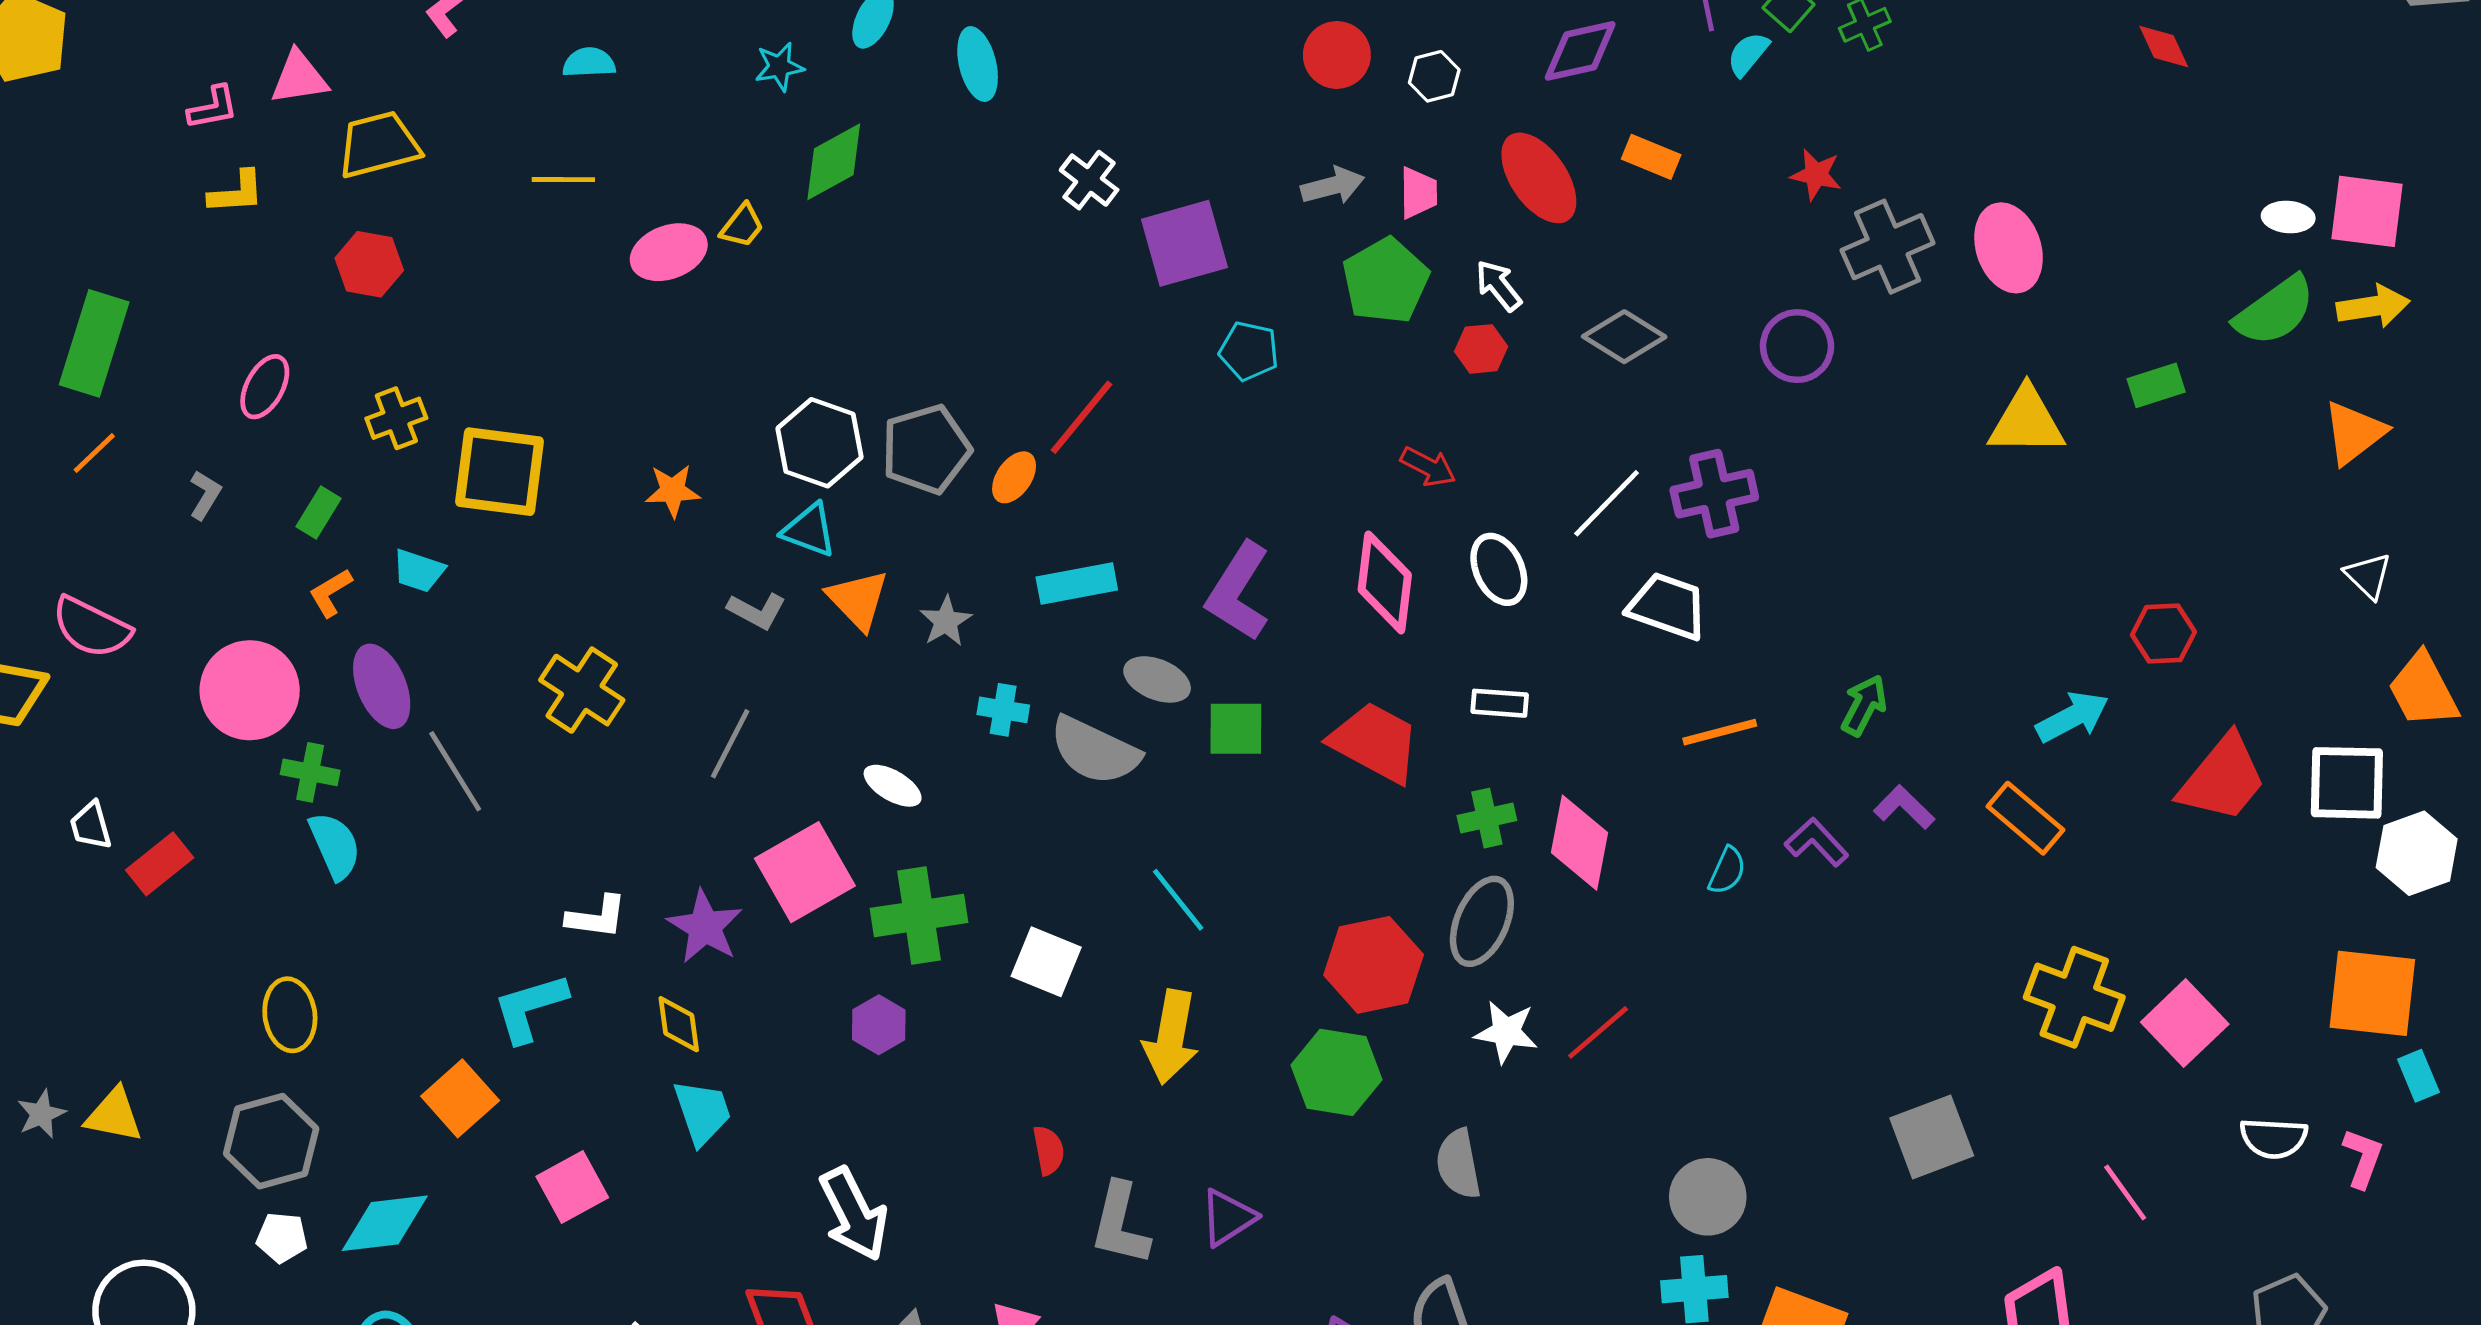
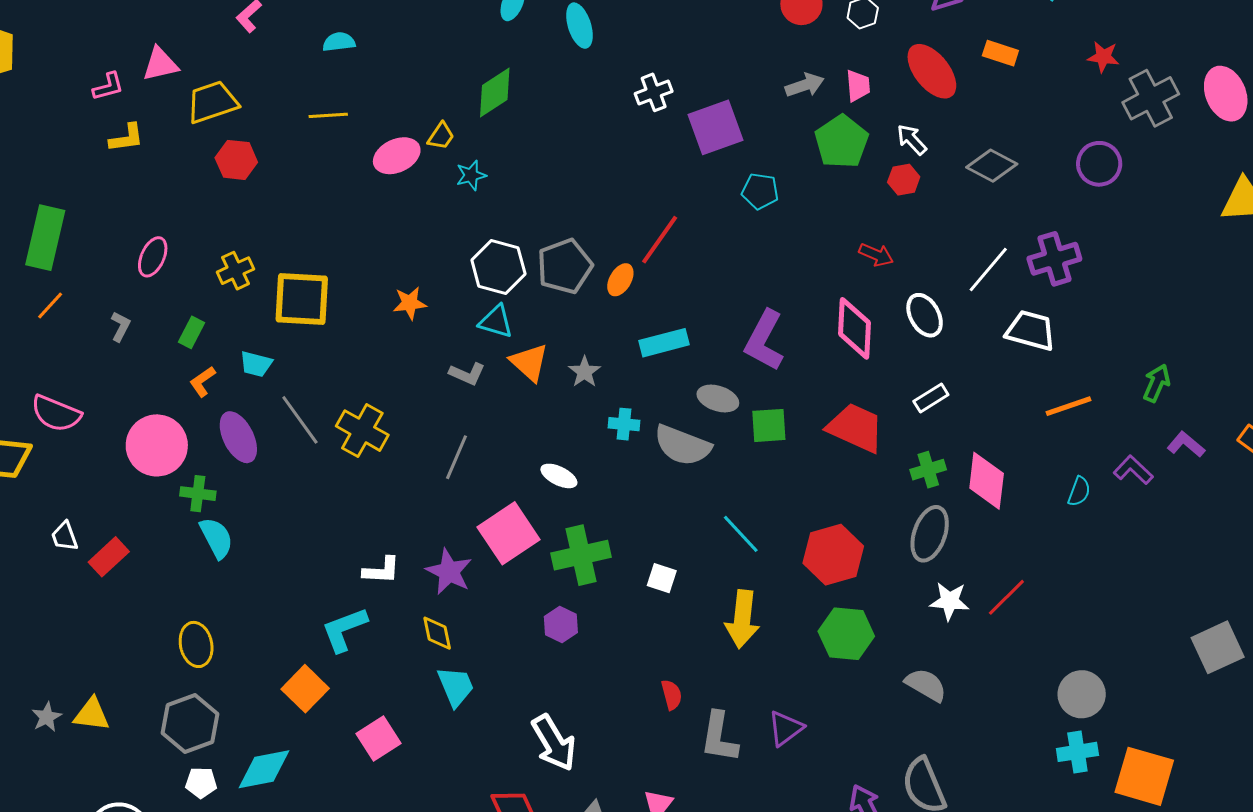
cyan star: (779, 67) -> (471, 175), moved
white cross: (1089, 180) -> (654, 92), turned 36
red hexagon: (369, 264) -> (236, 160), moved
white rectangle: (1500, 703) -> (931, 398), turned -32
gray line: (455, 771) -> (300, 420), moved
white square: (1046, 962) -> (662, 578), size x0.7
red hexagon: (1374, 965) -> (833, 555), moved
gray semicircle: (1458, 1164) -> (926, 685), turned 135

